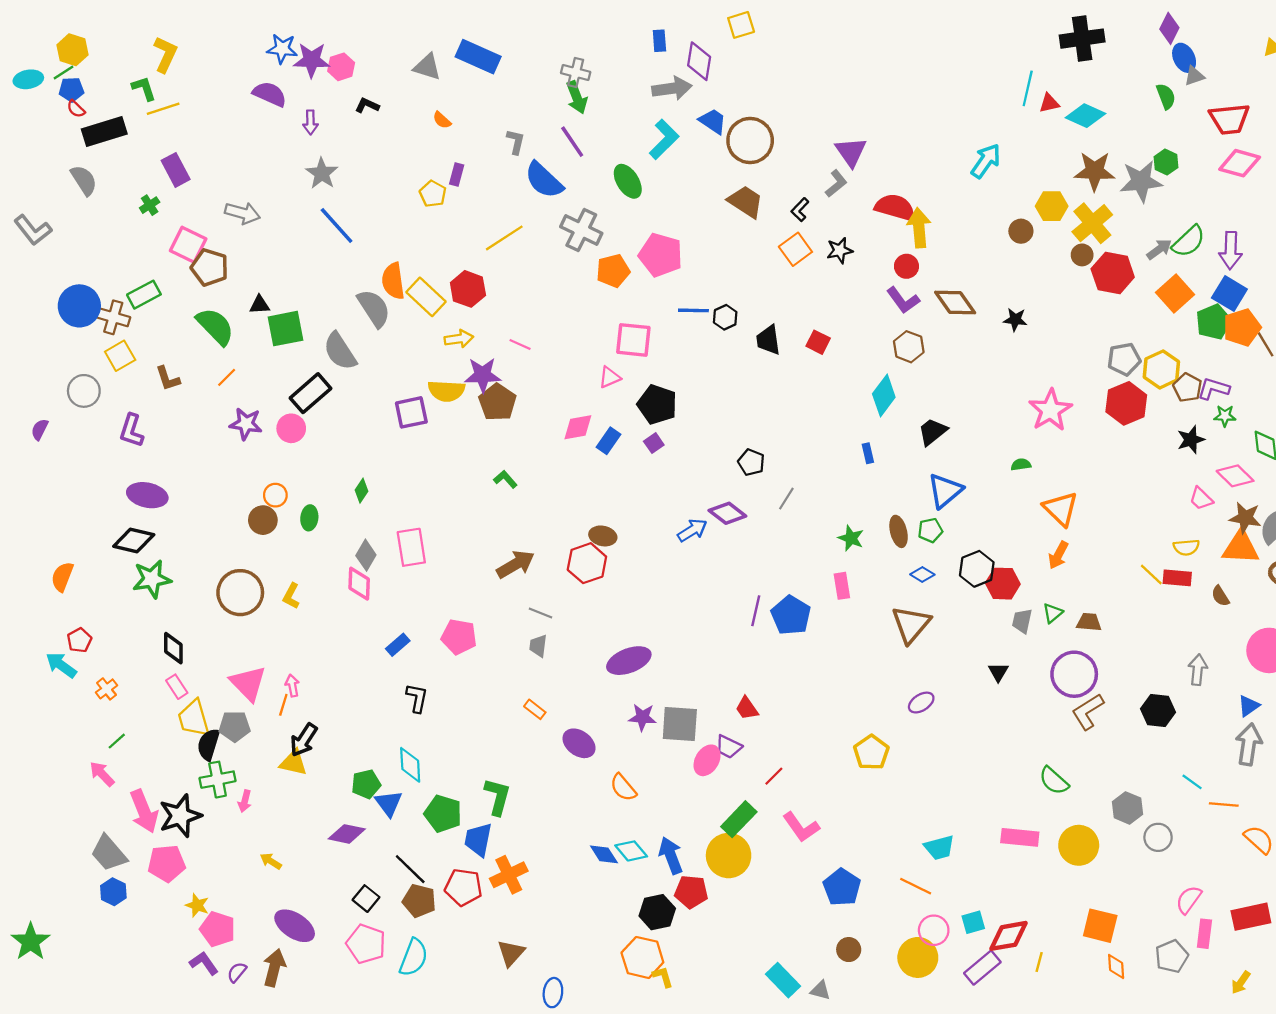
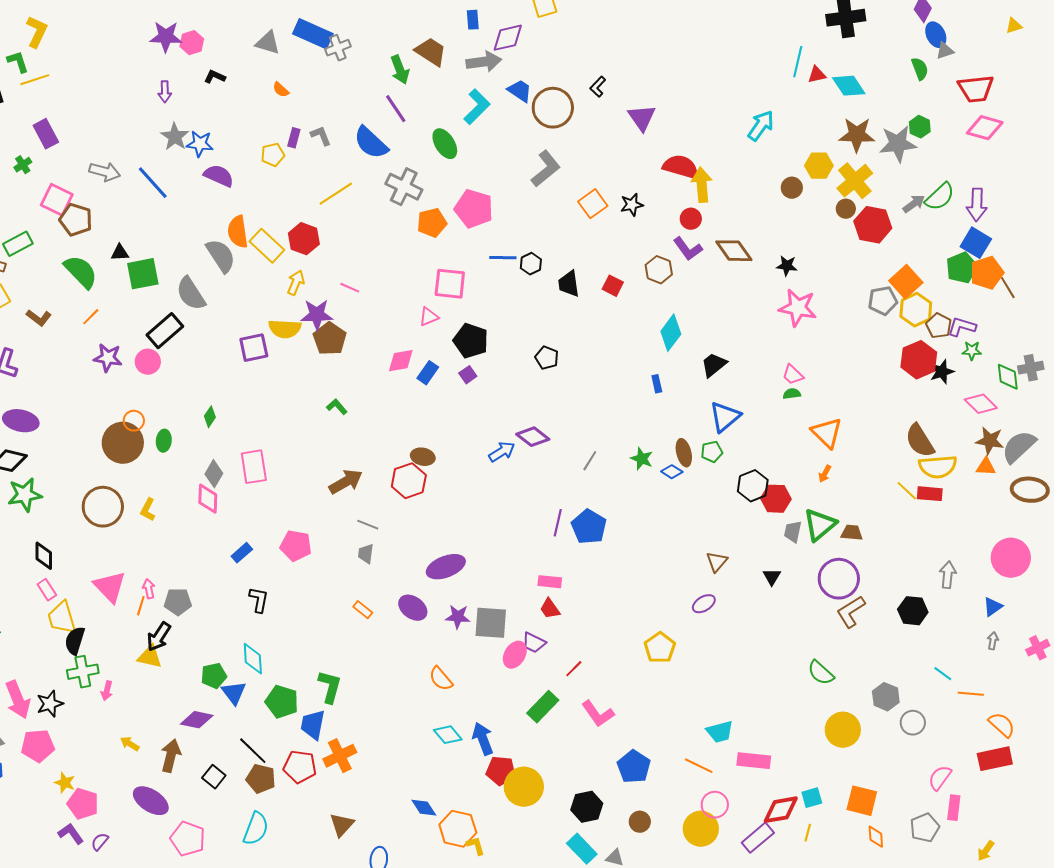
blue star: (282, 49) -> (200, 144), moved
purple diamond: (699, 61) -> (508, 38), turned 68
gray cross: (576, 73) -> (338, 48), moved, turned -35
purple semicircle: (270, 94) -> (219, 176), moved
cyan diamond: (1086, 116) -> (849, 86), turned 32
gray L-shape: (516, 142) -> (321, 136), moved, turned -35
gray L-shape: (836, 184) -> (546, 169), moved, size x1.5
yellow pentagon: (433, 194) -> (273, 155), turned 30
brown trapezoid: (746, 202) -> (431, 52), moved
black L-shape: (800, 210) -> (598, 87), moved
blue line: (337, 225) -> (153, 183), moved
orange square: (1175, 293) -> (906, 282), moved
yellow arrow: (459, 339) -> (296, 283), turned -60
brown hexagon: (909, 347) -> (659, 270), moved
brown L-shape: (168, 378) -> (39, 318), turned -35
red hexagon: (1126, 403) -> (919, 360), moved
pink star: (1050, 410) -> (798, 308), moved, turned -30
black pentagon: (751, 462) -> (547, 358), moved
gray line: (786, 499) -> (590, 461), moved
pink trapezoid: (1201, 499) -> (793, 375), moved
brown circle: (263, 520) -> (123, 443), size x1.6
yellow semicircle: (1186, 547) -> (938, 467), size x1.6
orange triangle: (1241, 547) -> (986, 467), size x0.6
orange arrow: (1058, 555) -> (825, 474), size x0.7
blue diamond: (922, 574) -> (672, 472), moved
pink rectangle: (842, 586) -> (550, 582), moved, turned -75
brown semicircle: (1220, 596) -> (920, 441), moved, size x1.8
green triangle: (1053, 613) -> (820, 525), size x1.8
brown triangle: (911, 624) -> (717, 562), moved, size x0.6
gray pentagon: (235, 726) -> (178, 602), moved
purple ellipse: (579, 743) -> (413, 608), moved
gray arrow: (1249, 744) -> (993, 641), size x0.5
black star: (180, 816) -> (50, 704), size x0.7
pink rectangle: (1020, 837) -> (754, 761), moved
blue diamond: (604, 854) -> (424, 808), moved
yellow circle: (729, 855) -> (524, 787), moved
black hexagon: (657, 912) -> (587, 807), moved
red rectangle: (1251, 917) -> (995, 759), moved
cyan square: (973, 922) -> (812, 798), moved
pink pentagon: (366, 944) -> (188, 839), moved
brown arrow: (274, 968) -> (171, 756), moved

